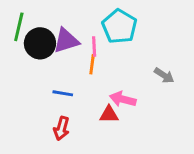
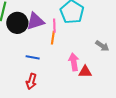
pink arrow: (123, 99) -> (74, 62), turned 66
red triangle: (109, 114) -> (85, 72), moved

